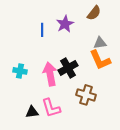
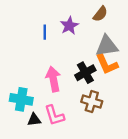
gray triangle: (100, 43) -> (107, 46), size x1.6
black cross: (68, 68) -> (85, 73), moved
cyan cross: (20, 71) -> (21, 99), moved, size x1.5

